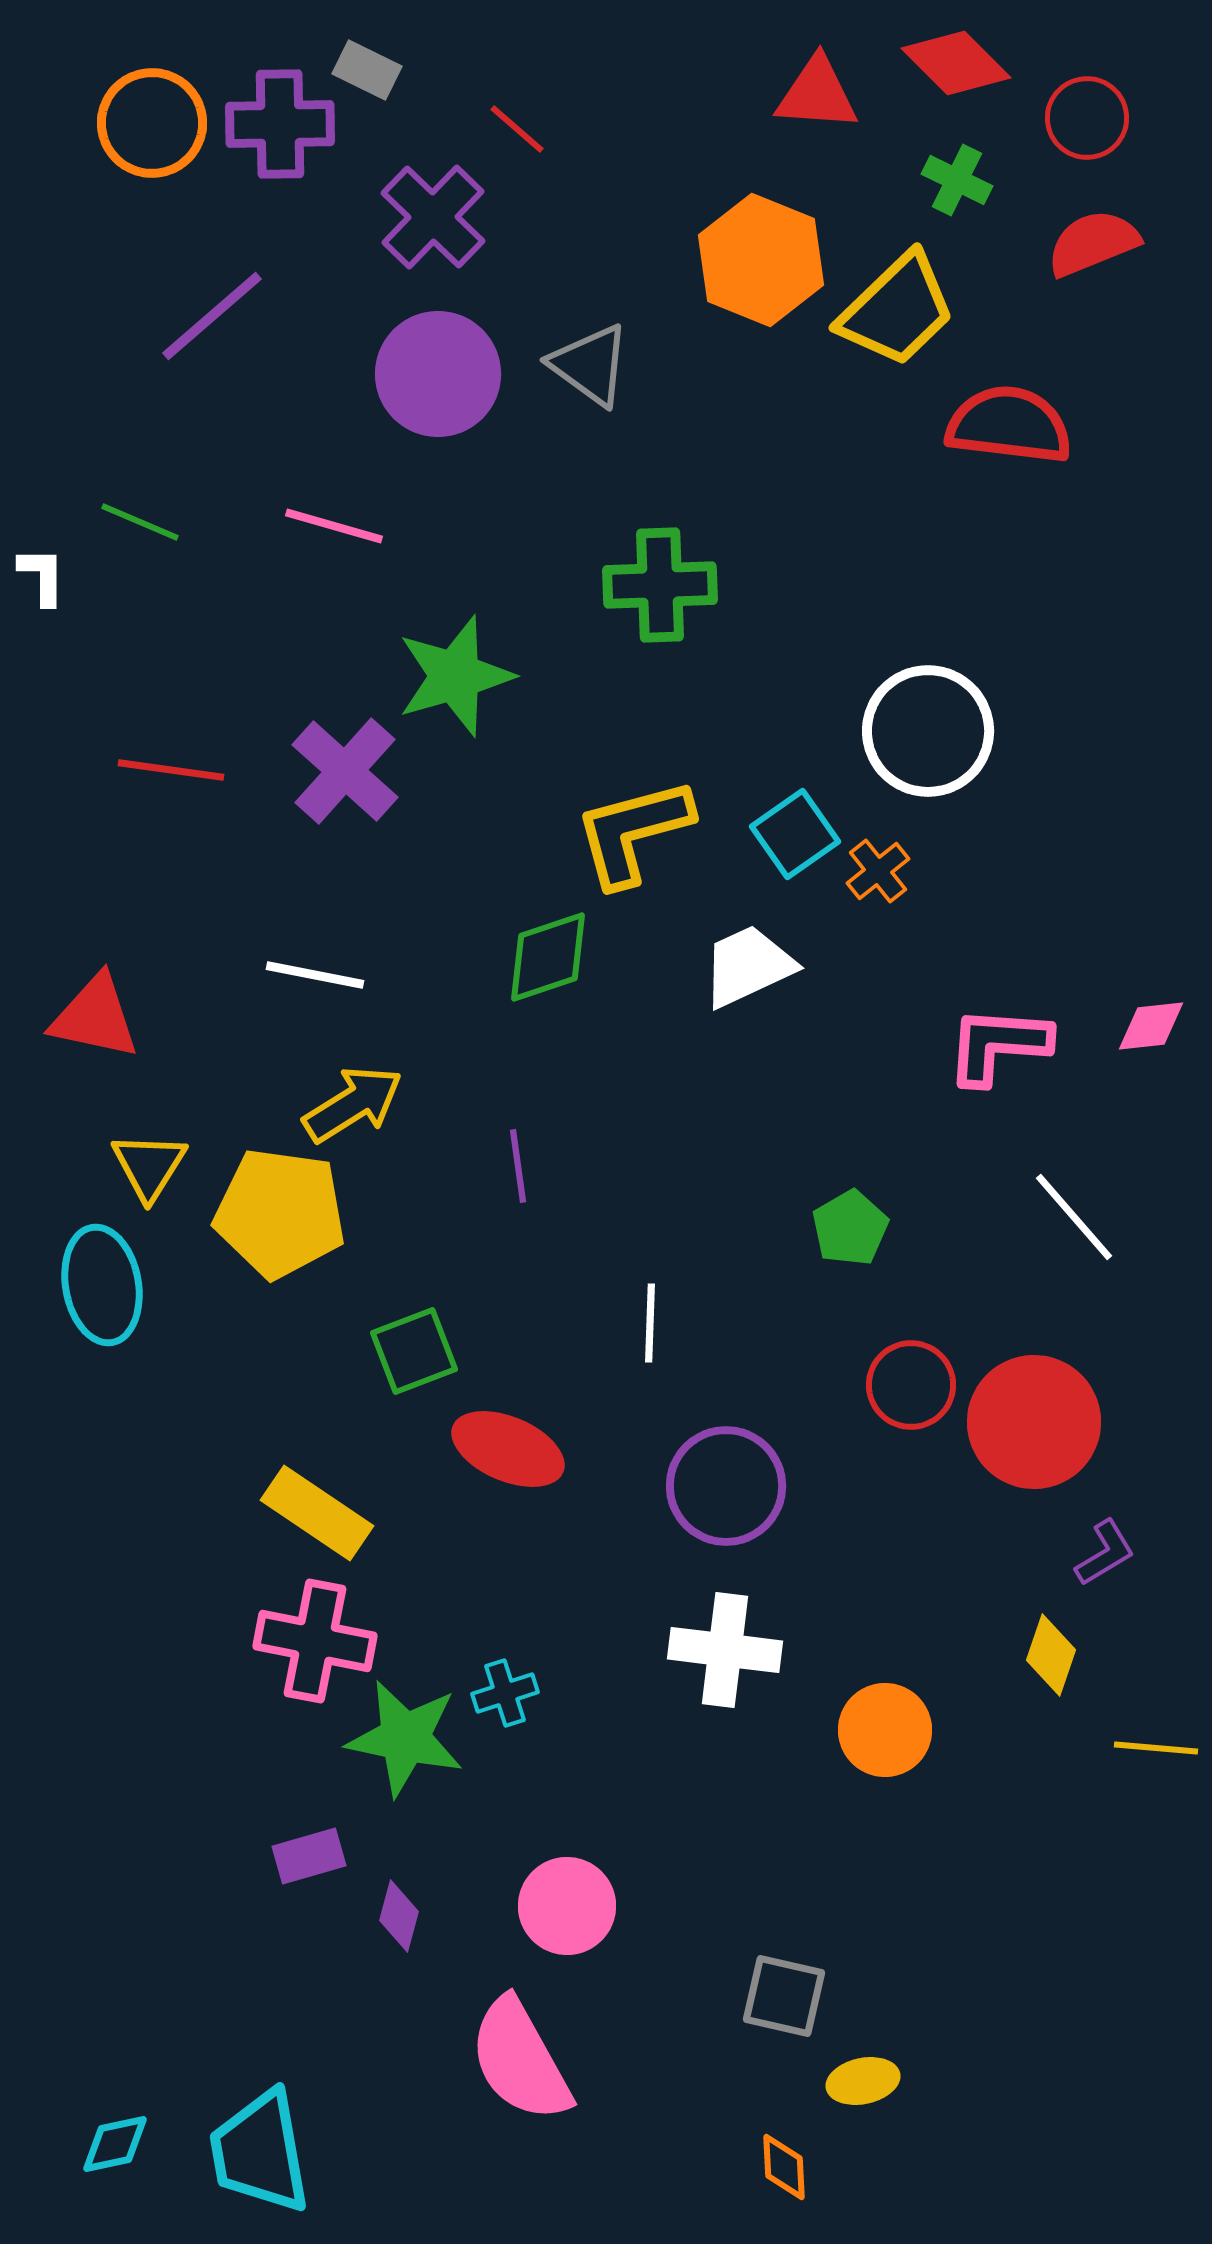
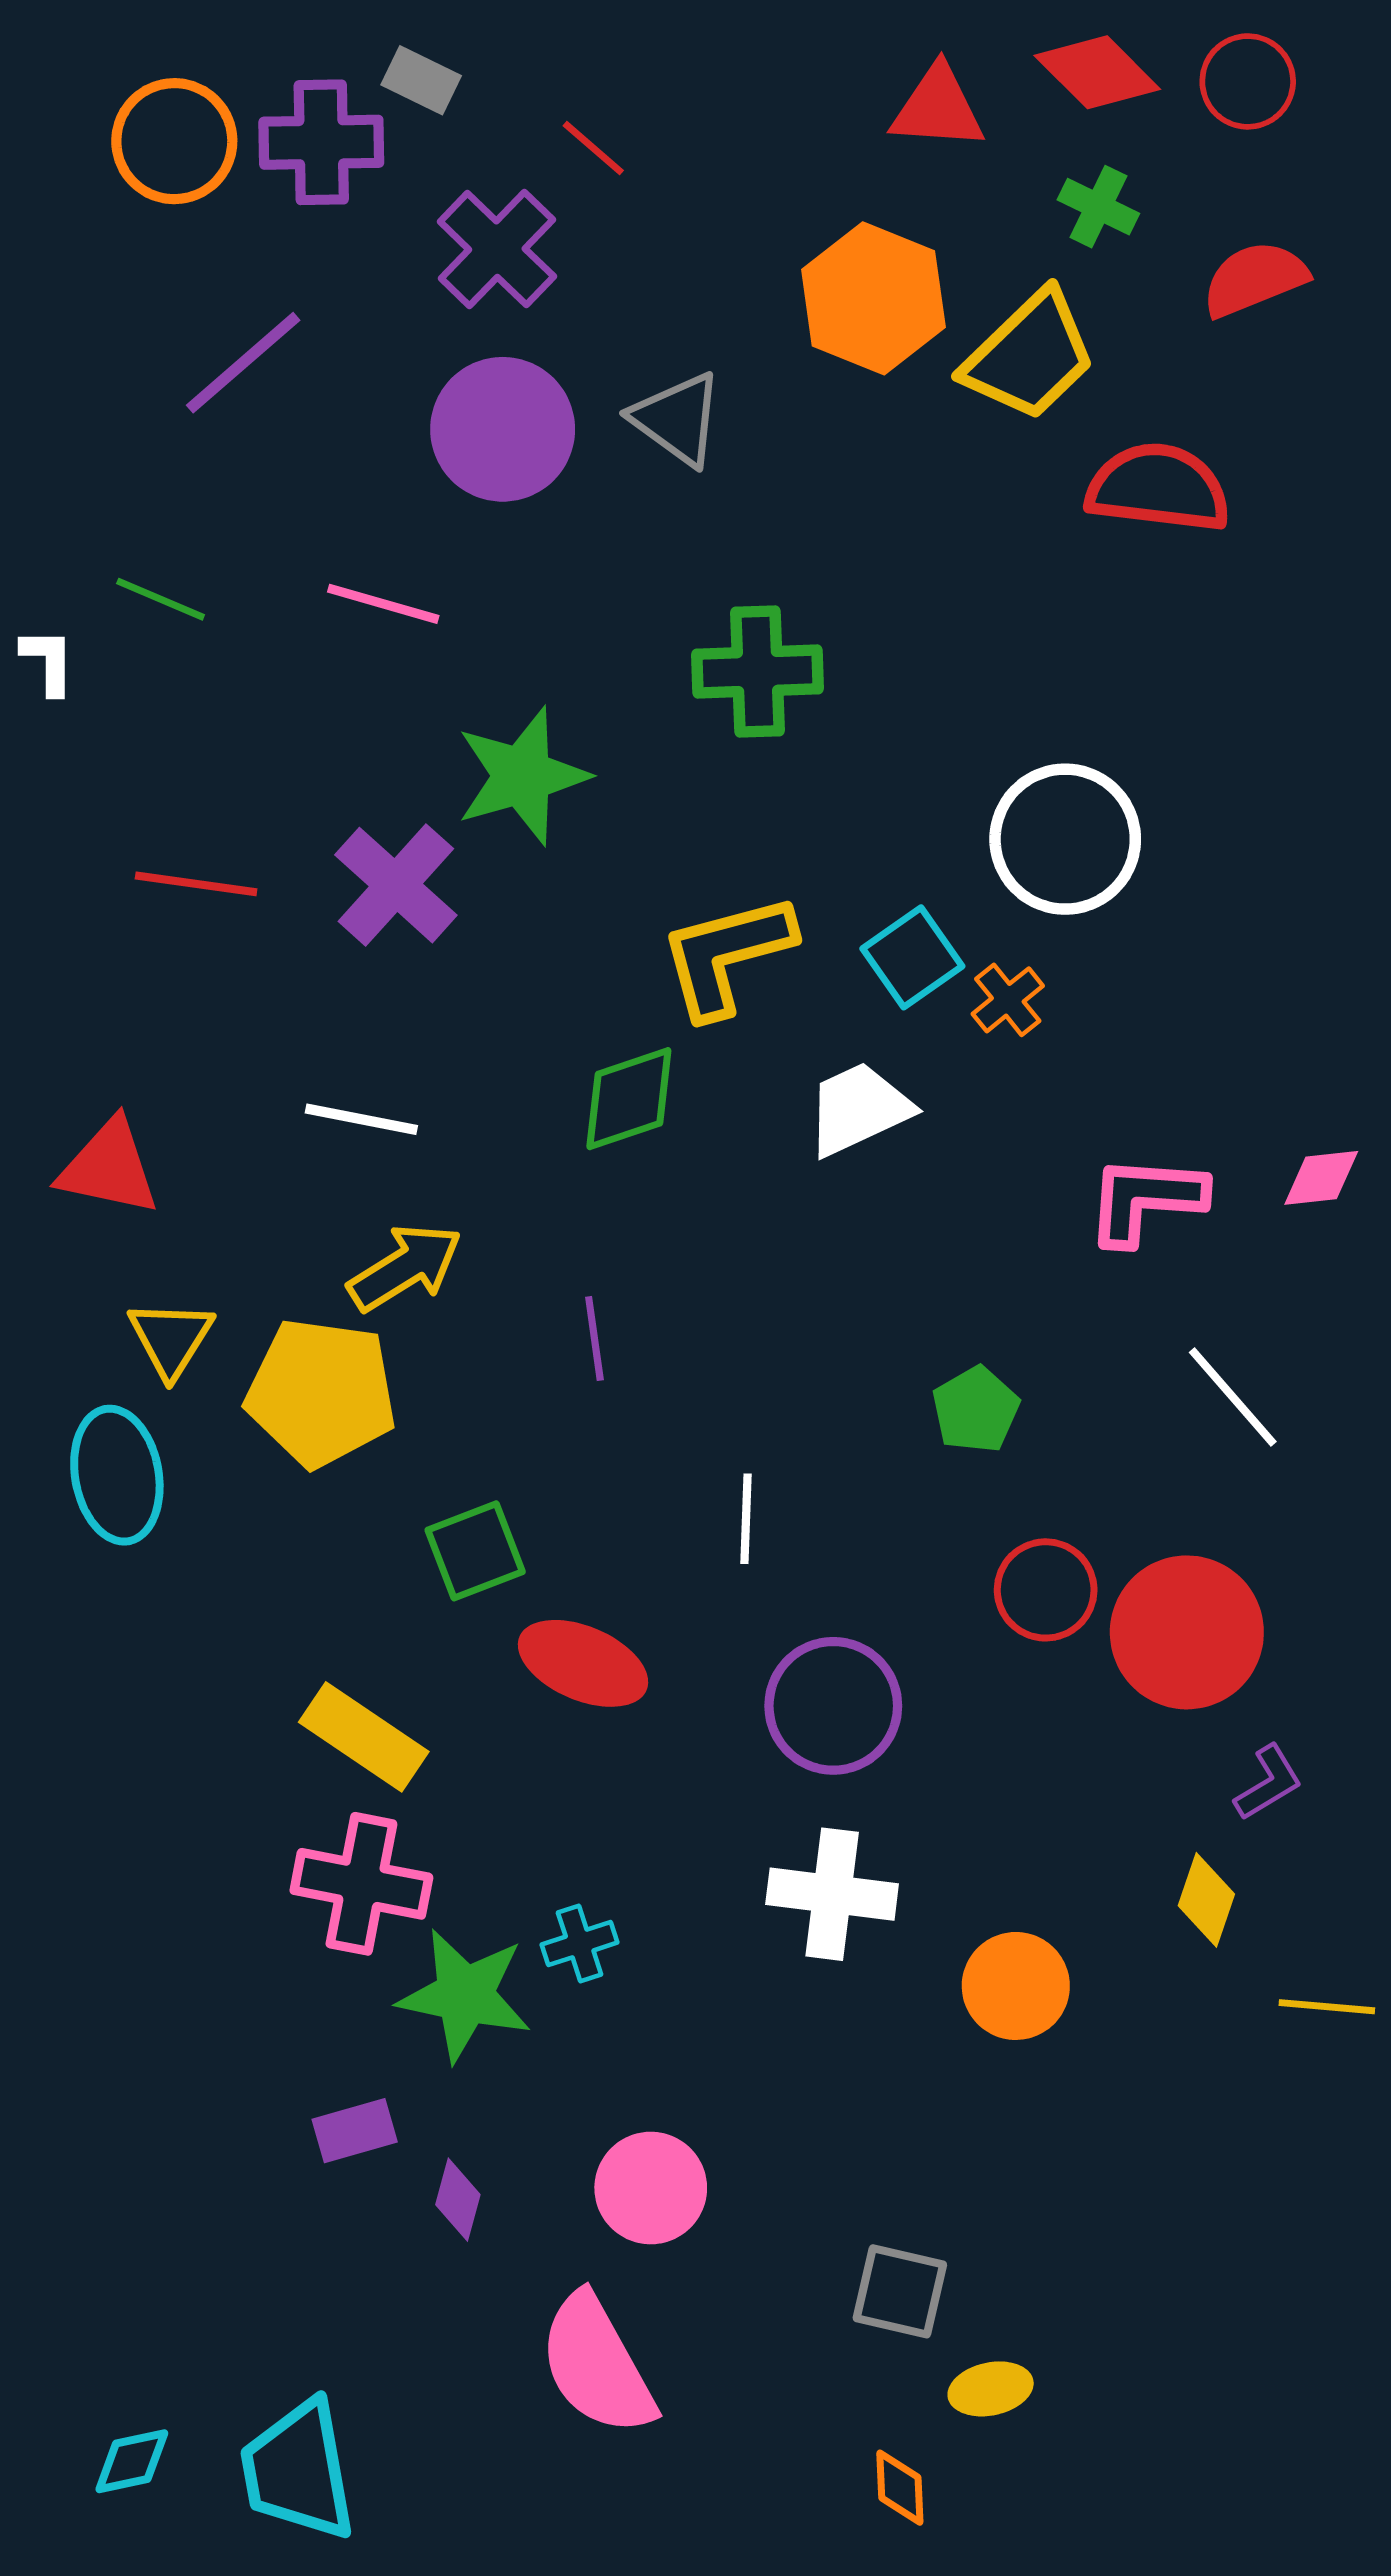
red circle: (1087, 118) -> (1248, 81), moved

